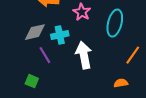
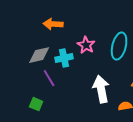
pink star: (82, 12) -> (86, 45), moved
white arrow: (84, 55) -> (101, 89), moved

